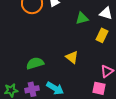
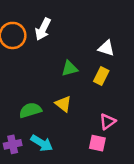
green triangle: (82, 18) -> (70, 68), moved
green semicircle: (35, 63) -> (30, 110), moved

